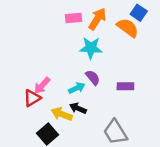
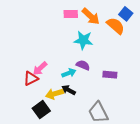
orange arrow: (97, 19) -> (91, 16), turned 96
purple semicircle: (93, 78) -> (83, 65), turned -32
yellow arrow: (62, 114) -> (55, 94), turned -42

